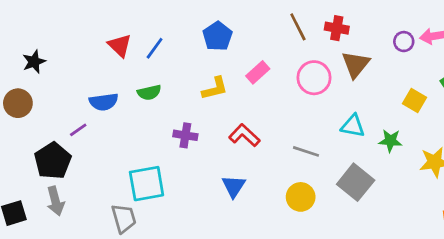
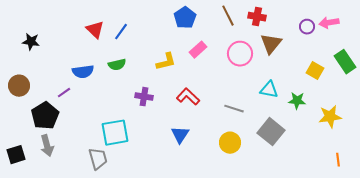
blue pentagon: (218, 36) -> (185, 18), moved
black star: (34, 62) -> (31, 42), turned 30
brown circle: (18, 103) -> (19, 86), moved

